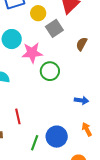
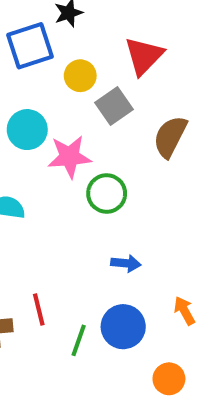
brown semicircle: (82, 44) -> (170, 137), size x1.5
blue arrow: (81, 100) -> (126, 263), moved
red line: (18, 116) -> (39, 309), moved

